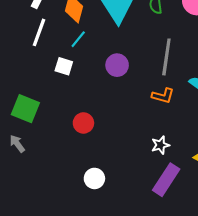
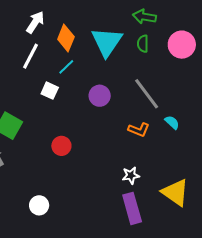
gray line: (166, 57) -> (147, 94), turned -52
white circle: (94, 178) -> (39, 205), moved
purple rectangle: (166, 180) -> (132, 208), turned -56

